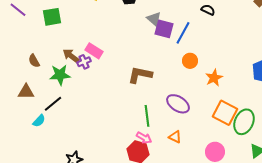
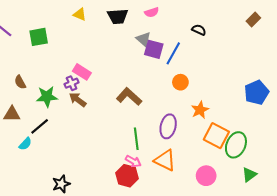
brown arrow: (71, 56) -> (78, 100), moved
brown L-shape: (140, 75) -> (129, 97), turned 30
orange star: (214, 78) -> (200, 110), moved
purple ellipse: (178, 104) -> (168, 126), turned 70
orange triangle: (175, 137) -> (165, 160), size x1.6

